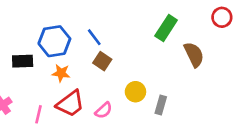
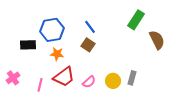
blue line: (94, 37) -> (90, 27), moved
yellow circle: (135, 92) -> (113, 81), moved

